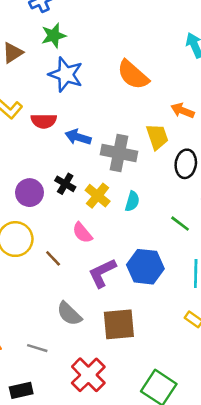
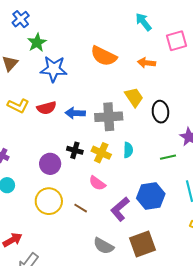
orange arrow: (183, 111) -> (147, 63), moved
green line: (180, 224) -> (168, 157), turned -35

